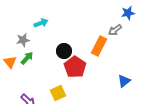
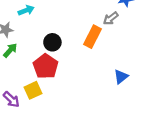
red pentagon: (75, 67) -> (46, 66), moved
yellow square: (58, 93) -> (33, 90), moved

